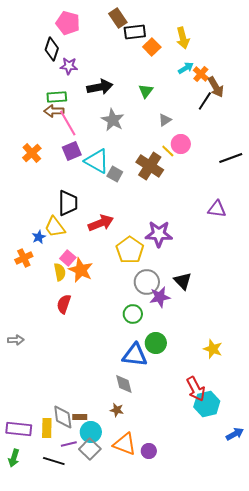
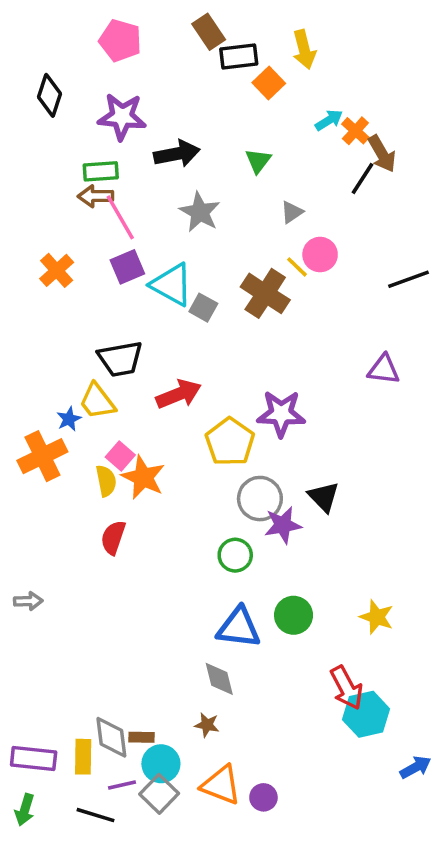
yellow arrow: (183, 38) -> (304, 49), moved
black diamond: (52, 49) -> (50, 95), moved
purple star: (69, 66) -> (122, 117), size x1.5
black trapezoid: (68, 203) -> (120, 359), turned 80
orange cross: (24, 258) -> (42, 456), size x1.5
green circle: (156, 343) -> (294, 615), moved

